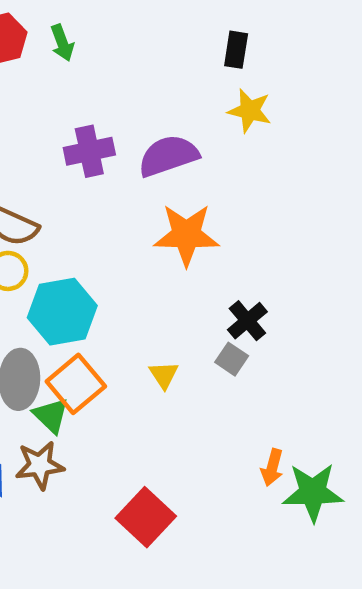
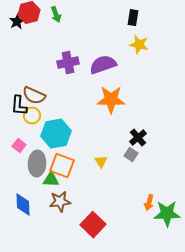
orange square: (76, 384) -> (62, 166), turned -30
green triangle: (51, 415) -> (51, 180), turned -42
brown star: (40, 465) -> (60, 202), moved

